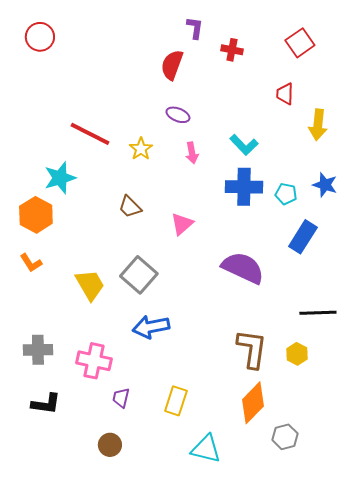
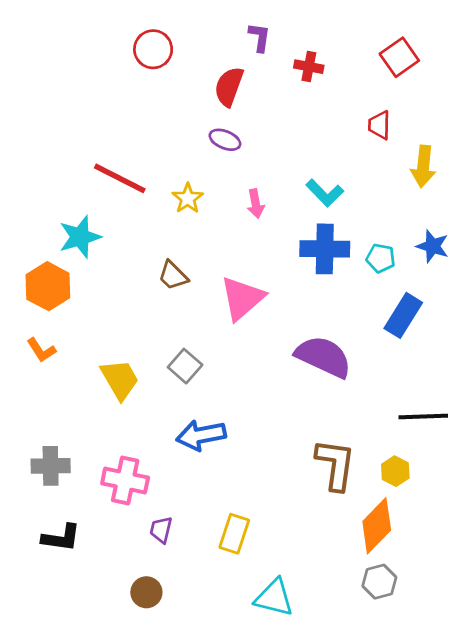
red circle: (40, 37) -> (153, 49), moved
purple ellipse: (178, 115) -> (225, 140), moved
pink triangle: (182, 224) -> (242, 298), size x1.5
gray square: (139, 275) -> (185, 366), size x0.7
orange diamond: (253, 403) -> (377, 526), moved

